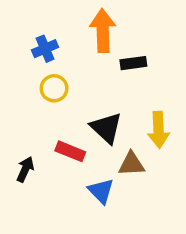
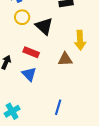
black triangle: (106, 128) -> (44, 26), moved
blue triangle: (101, 191) -> (29, 74), moved

